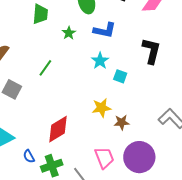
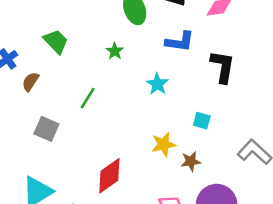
green trapezoid: (40, 14) -> (56, 41), moved, turned -45
blue L-shape: (105, 30) -> (180, 42), moved
cyan square: (120, 76) -> (202, 121), moved

